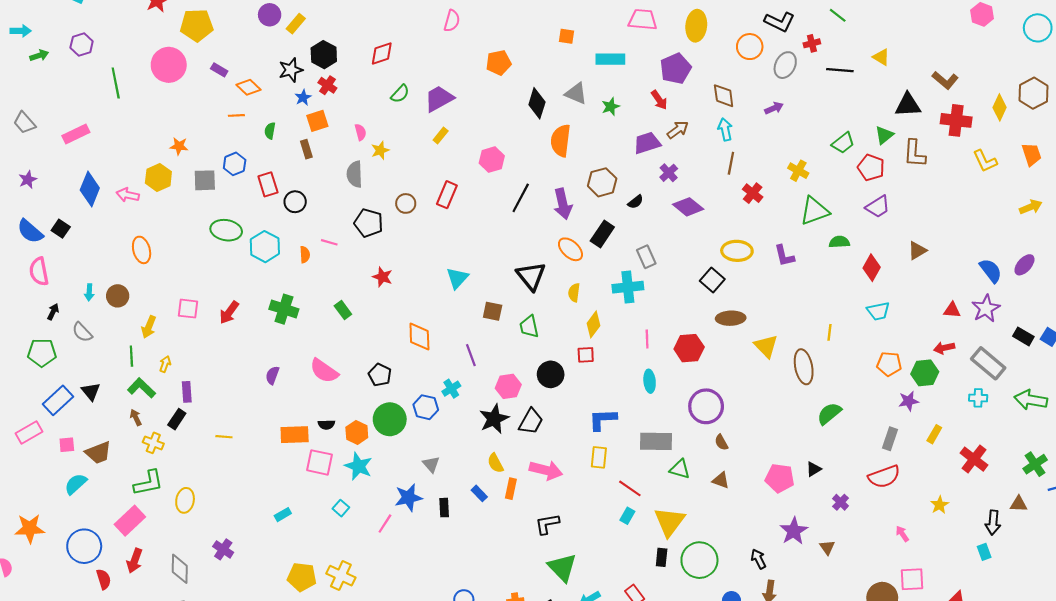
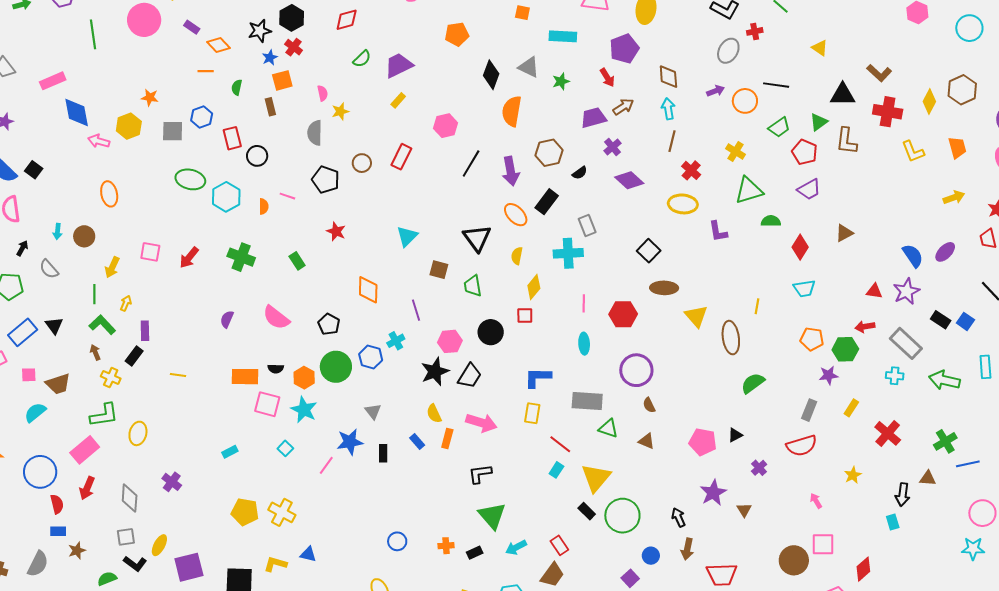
orange circle: (750, 47) -> (745, 101), moved
black line: (840, 70) -> (776, 85), moved
blue diamond: (90, 189) -> (77, 113), moved, turned -36
yellow ellipse: (737, 251) -> (683, 204), moved
black rectangle: (662, 557) -> (587, 511), turned -54

